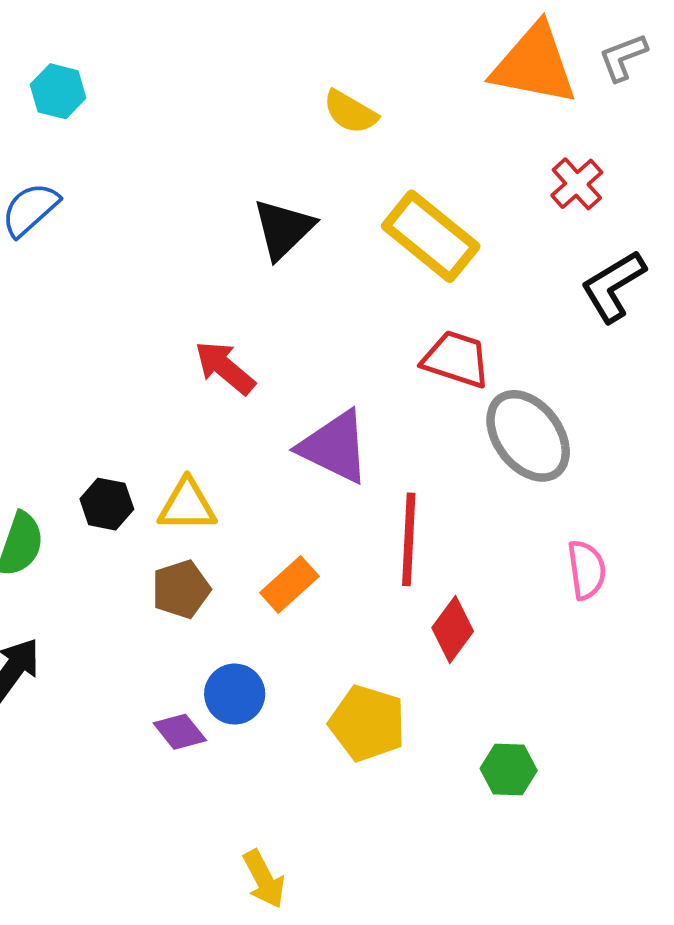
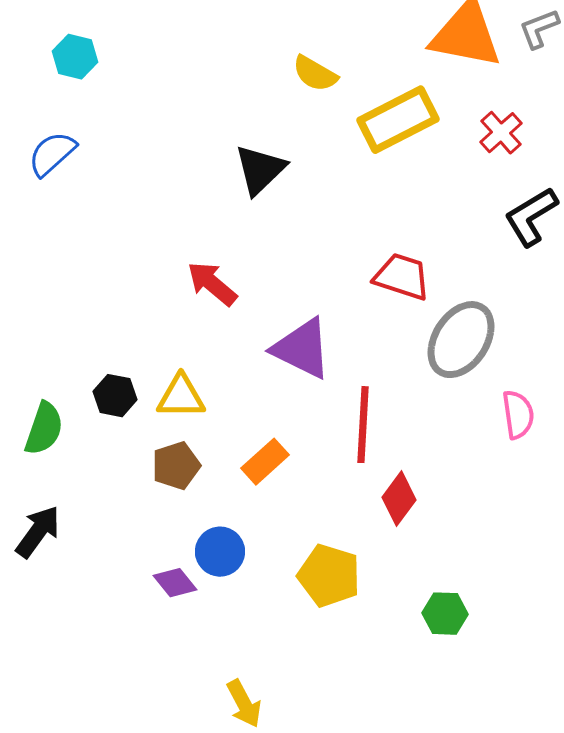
yellow rectangle: (431, 236) -> (398, 120), moved, turned -66
gray ellipse: (528, 436) -> (461, 340), turned 70
pink semicircle: (587, 570) -> (518, 415), moved

